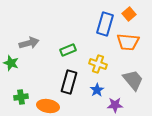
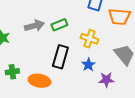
gray arrow: (29, 43) -> (34, 26), moved

